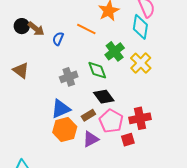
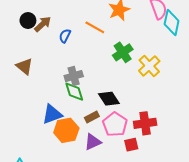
cyan diamond: (140, 27) -> (172, 23), moved
brown arrow: (36, 29) -> (43, 24), turned -84
green diamond: (97, 70) -> (74, 92), moved
blue triangle: (61, 109) -> (52, 114), moved

